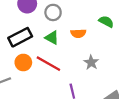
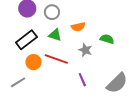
green semicircle: (106, 22) -> (107, 39), moved
gray star: (91, 62) -> (85, 50), moved

